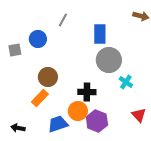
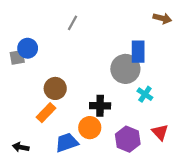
blue rectangle: (100, 34) -> (138, 52), moved
blue circle: (38, 39) -> (28, 48), moved
purple hexagon: (97, 121) -> (128, 139), moved

